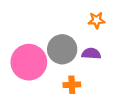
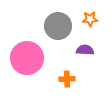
gray circle: (62, 49) -> (58, 26), moved

